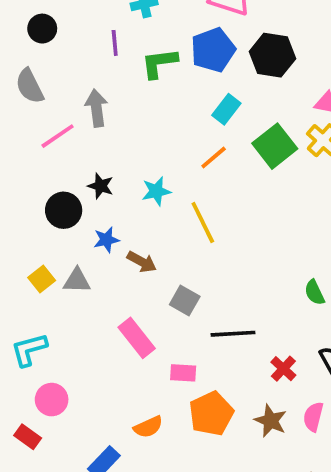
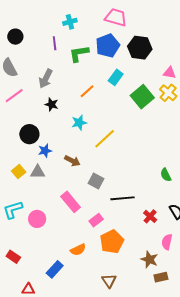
gray arrow: (96, 108) -> (46, 79), turned -144
pink line: (58, 136) -> (14, 96), moved
orange line: (214, 158) -> (87, 91), moved
black star: (101, 186) -> (51, 104), moved
yellow line: (203, 223) -> (105, 139), turned 75
blue star: (106, 240) -> (45, 151), moved
pink rectangle: (183, 373) -> (96, 220), turned -40
pink circle: (52, 400) -> (37, 219), moved
brown star: (271, 421) -> (149, 259), moved

